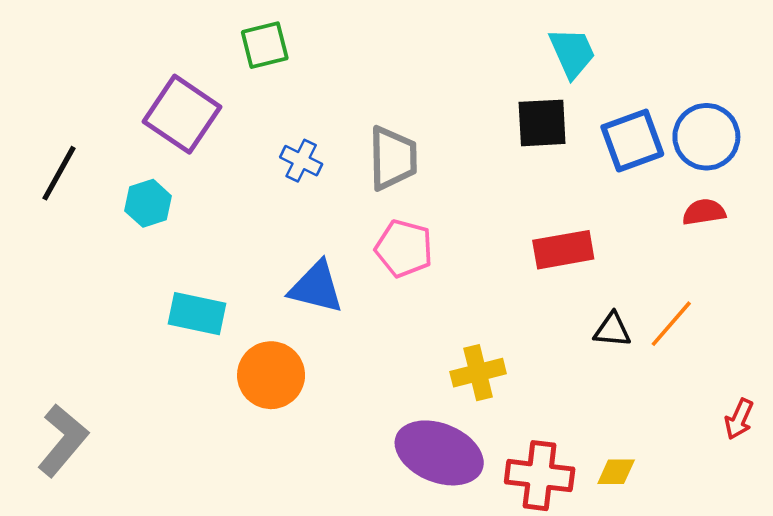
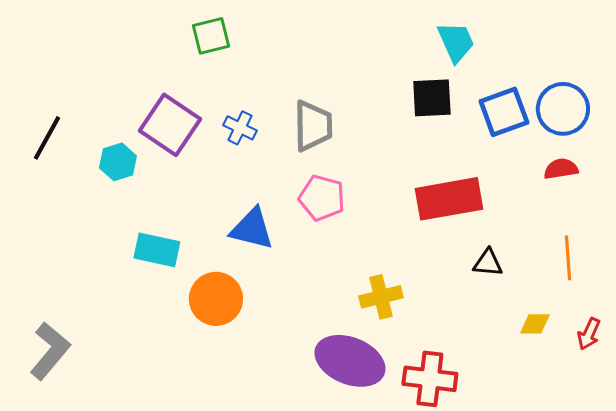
purple square: (182, 114) -> (170, 125), moved
red rectangle: (563, 250) -> (449, 199), size x1.4
orange line: (671, 324) -> (568, 258), moved, turned -45
yellow diamond: (616, 472) -> (535, 324), moved

